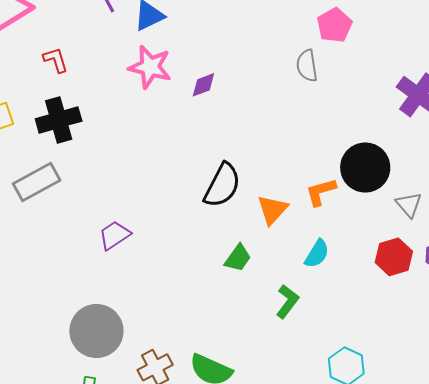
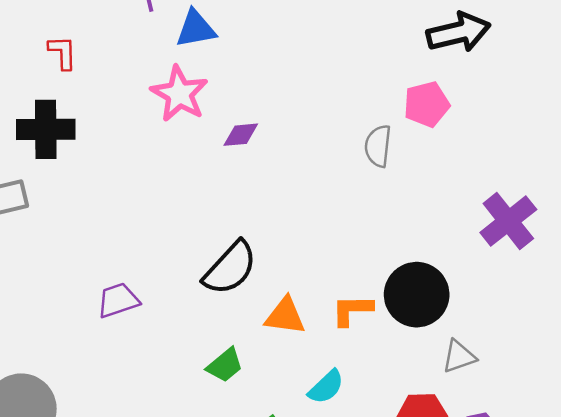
gray triangle: (409, 205) -> (459, 356), turned 36
orange triangle: (273, 210) -> (285, 316), turned 40
purple trapezoid: (114, 235) -> (118, 300), moved

